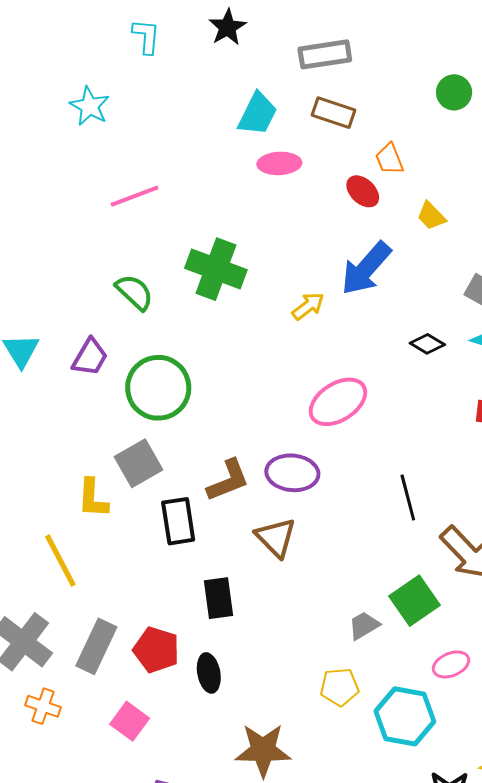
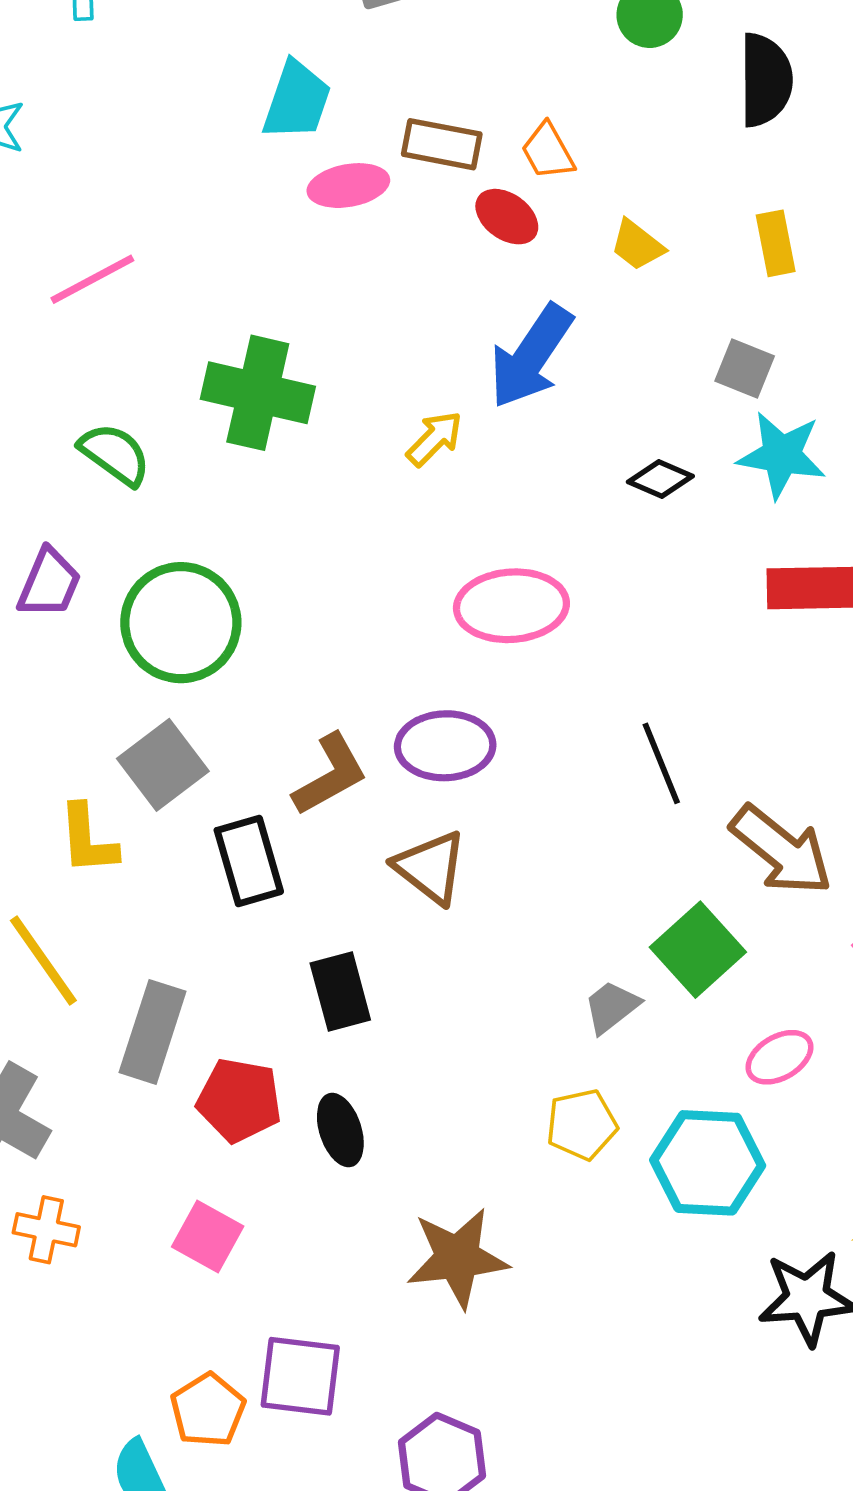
brown rectangle: (334, 113) -> (442, 144), moved
pink ellipse: (338, 402) -> (511, 606), turned 36
gray rectangle: (96, 646) -> (153, 1032), moved

